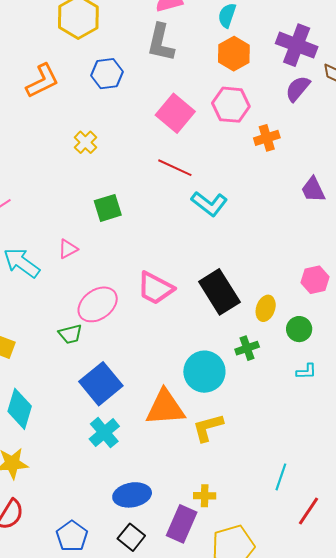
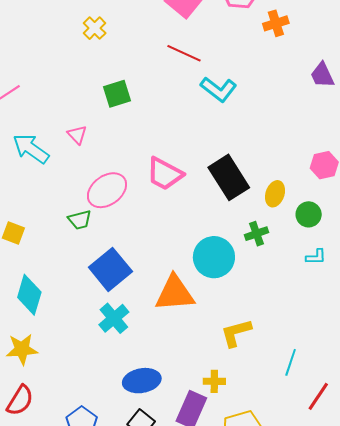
pink triangle: (68, 249) -> (77, 135), turned -45
yellow L-shape: (208, 428) -> (236, 333), moved

